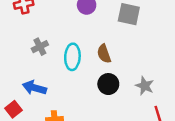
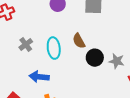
black circle: (108, 84) -> (95, 58), moved
blue arrow: (34, 88) -> (39, 77), moved

